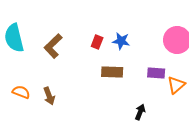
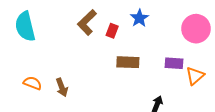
blue star: (121, 41) -> (139, 18), moved, turned 30
brown L-shape: (53, 46) -> (87, 22), moved

